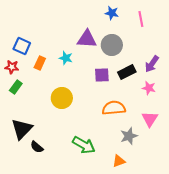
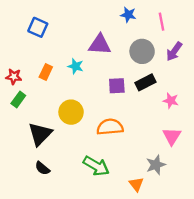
gray circle: (112, 45) -> (142, 51), moved
blue square: (22, 46) -> (38, 27), moved
purple arrow: (152, 64) -> (174, 51), moved
orange semicircle: (114, 108) -> (110, 127), moved
black triangle: (22, 129) -> (40, 134), moved
gray star: (129, 136) -> (156, 165), moved
orange triangle: (119, 161) -> (136, 184), turned -48

